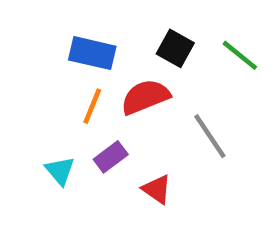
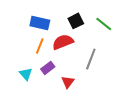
black square: (175, 48) -> (76, 21), turned 35
gray line: (210, 136) -> (91, 59), turned 55
red triangle: (157, 189) -> (68, 82), turned 32

